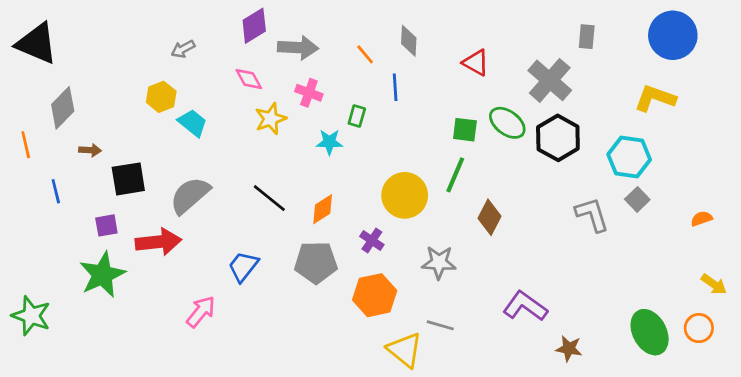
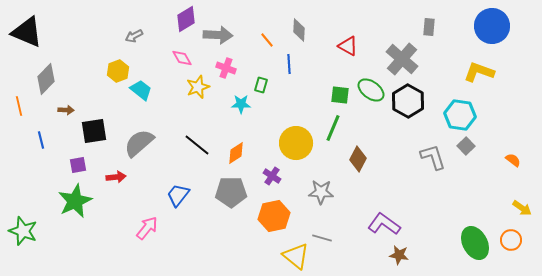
orange semicircle: (702, 219) -> (513, 160), turned 56
red arrow: (158, 242) -> (116, 177), size x0.6
brown star: (569, 349) -> (399, 255), moved

